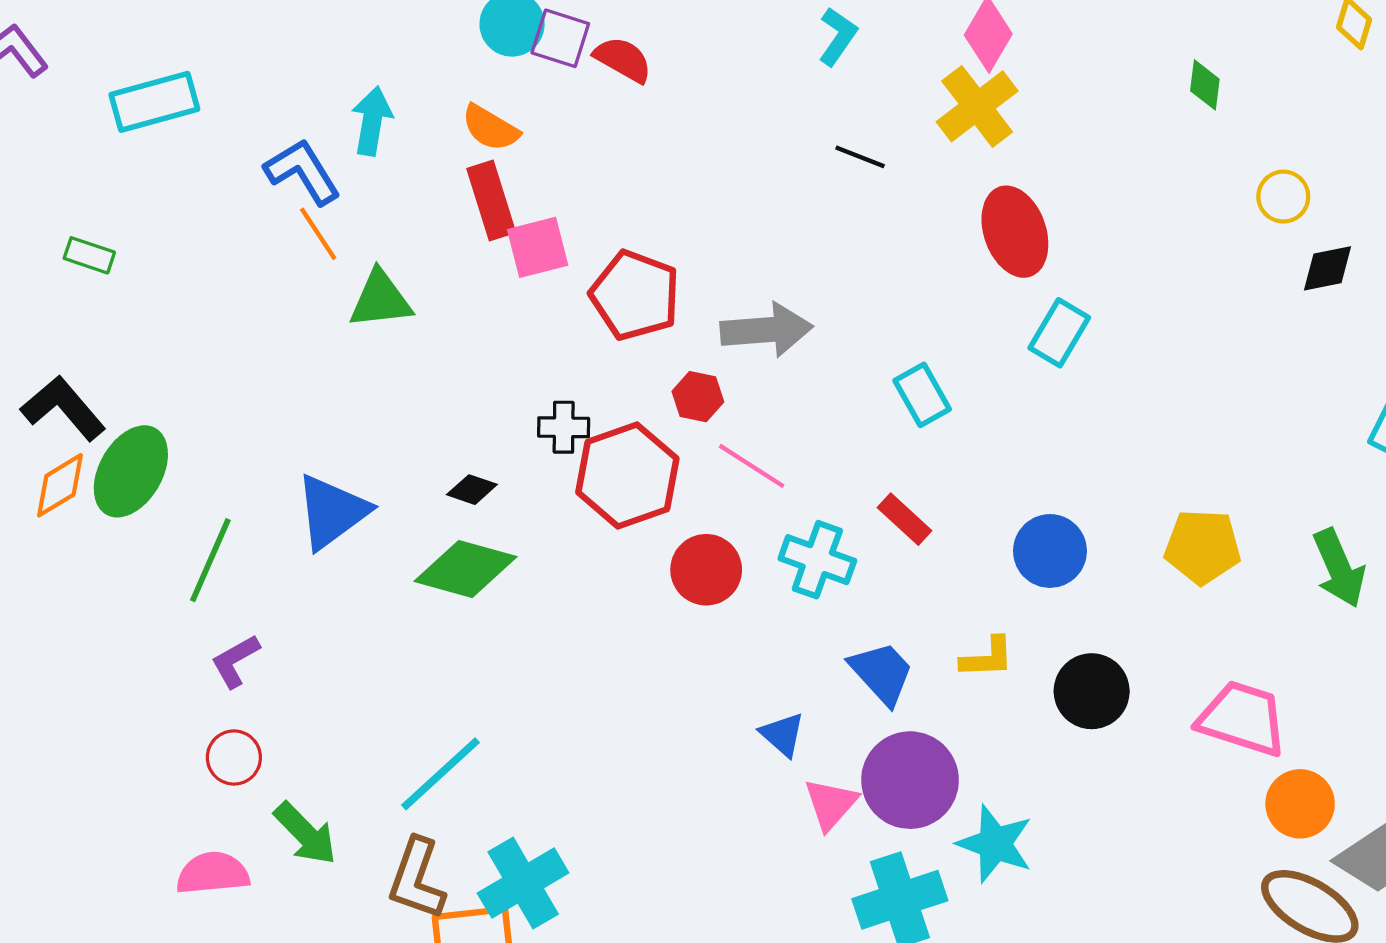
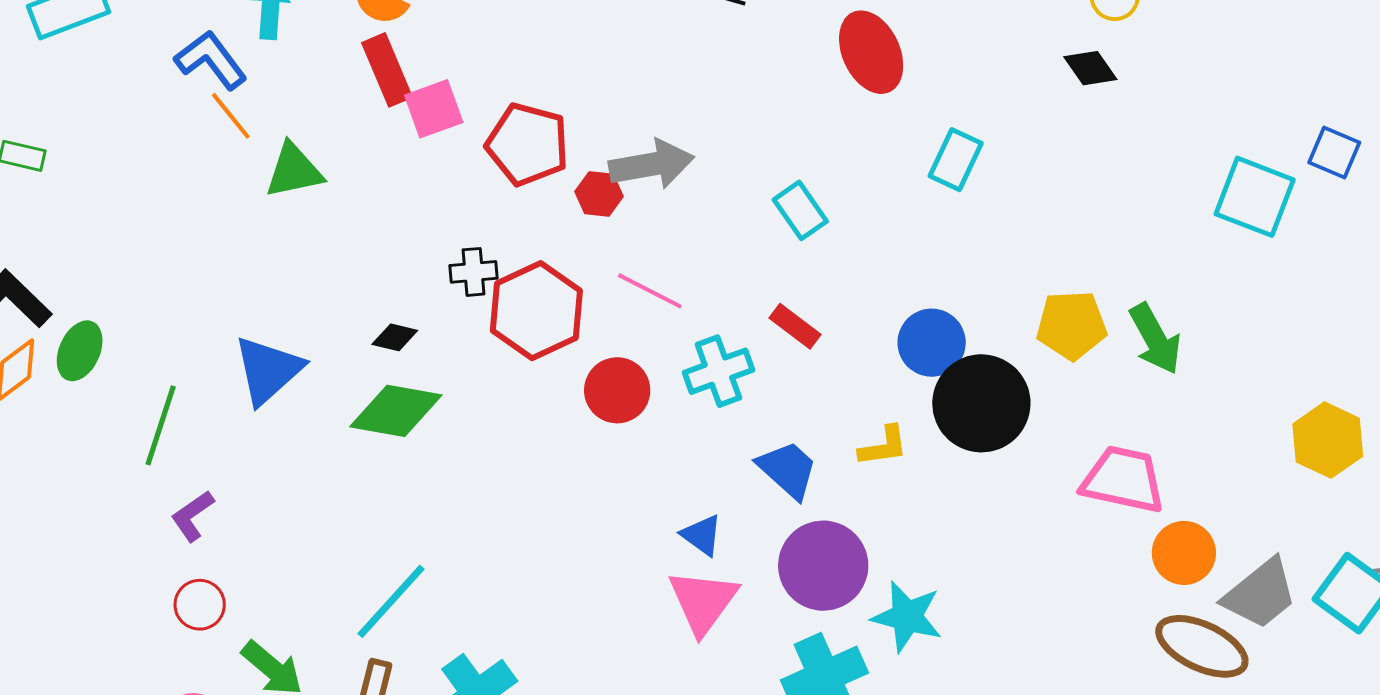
black diamond: (1327, 268) -> (1090, 68), moved, turned 72
cyan rectangle: (1059, 333) -> (956, 160), moved
red hexagon: (698, 397) -> (599, 194), moved
green ellipse: (131, 471) -> (80, 351), size x0.7
cyan cross: (817, 560) -> (718, 371), turned -34
green arrow: (1339, 568) -> (1155, 339), moved
black circle: (1092, 691) -> (981, 403), moved, size x1.4
pink triangle: (831, 804) -> (703, 601), moved, size x1.4

